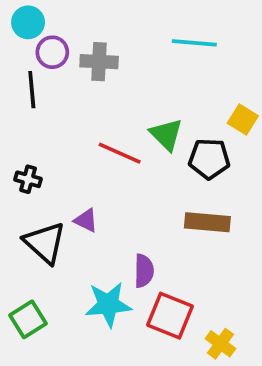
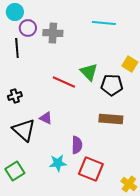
black cross: (28, 179) -> (15, 96), turned -32
cyan star: (108, 304) -> (58, 163), size x0.7
yellow cross: (220, 344) -> (129, 184), moved

